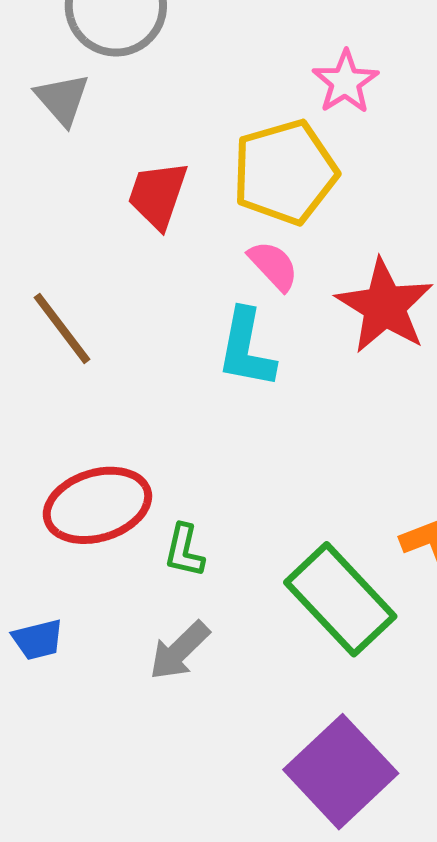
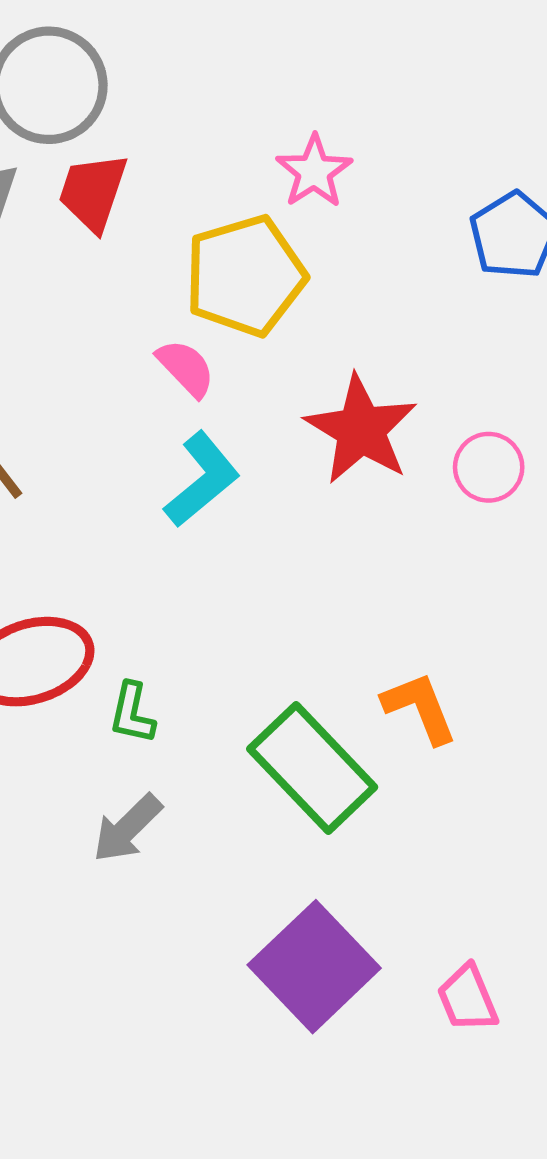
red trapezoid: (158, 195) -> (93, 192), moved
pink semicircle: (273, 266) -> (186, 368), moved
cyan L-shape: (246, 348) -> (202, 479), turned -140

